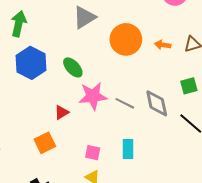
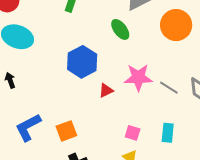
blue hexagon: (31, 63) -> (82, 62), moved
green ellipse: (73, 67) -> (120, 29), moved
orange square: (45, 143) -> (66, 131), moved

